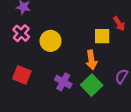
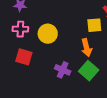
pink cross: (21, 33) -> (20, 29), turned -35
red square: (22, 75) -> (24, 57), moved

